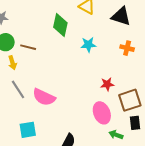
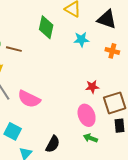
cyan star: (88, 45) -> (81, 39), moved
cyan square: (28, 130) -> (13, 131), turned 36
green arrow: (116, 135) -> (90, 138), moved

